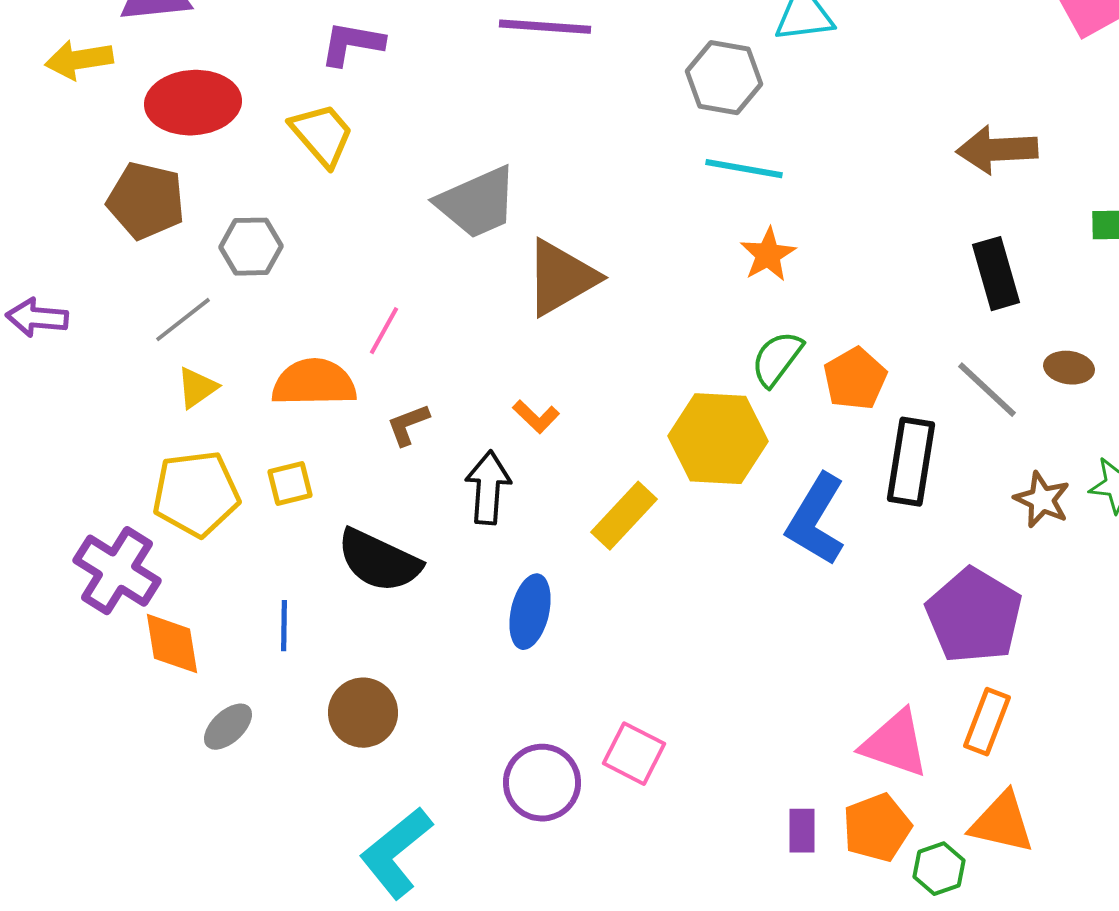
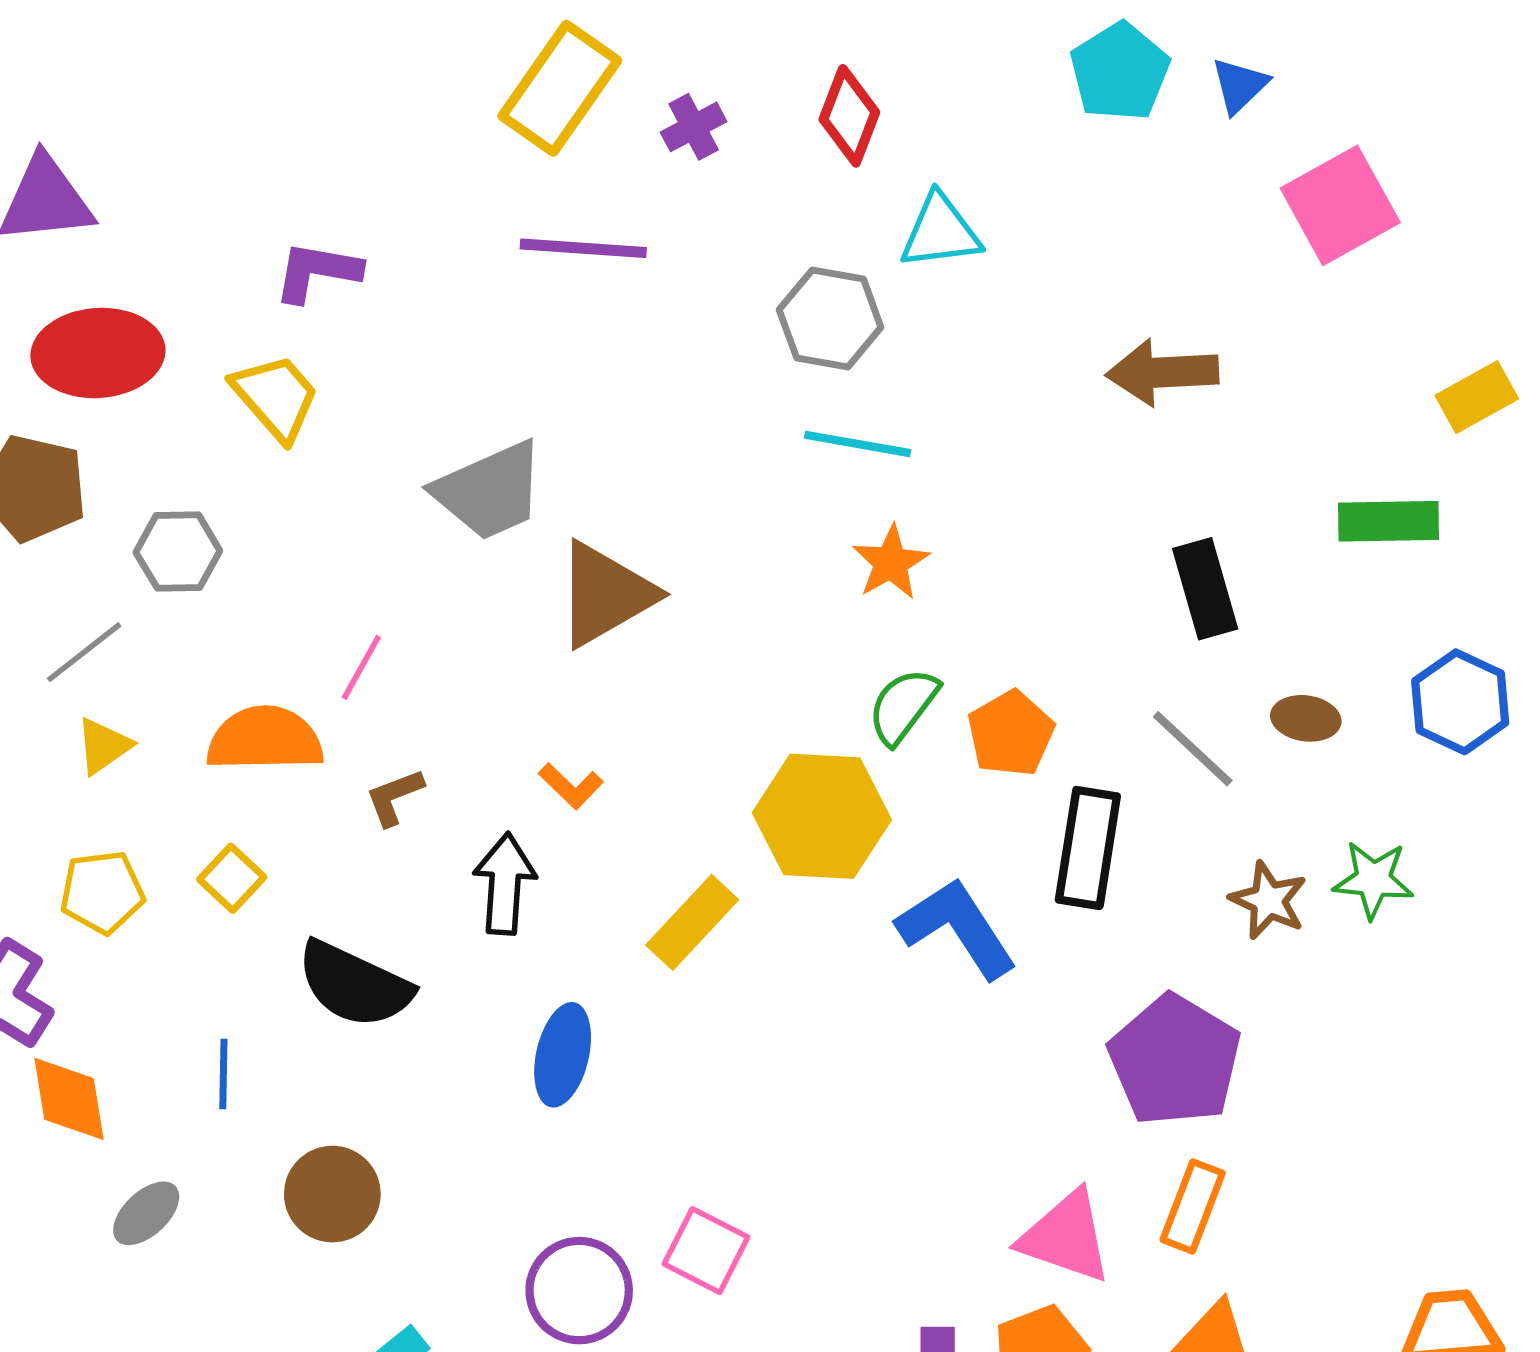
brown arrow: (997, 150) -> (1162, 372), moved
yellow square: (290, 484) -> (232, 878), turned -33
yellow pentagon: (196, 494) -> (102, 892), size x0.7
blue L-shape: (816, 520) -> (957, 928), turned 116

